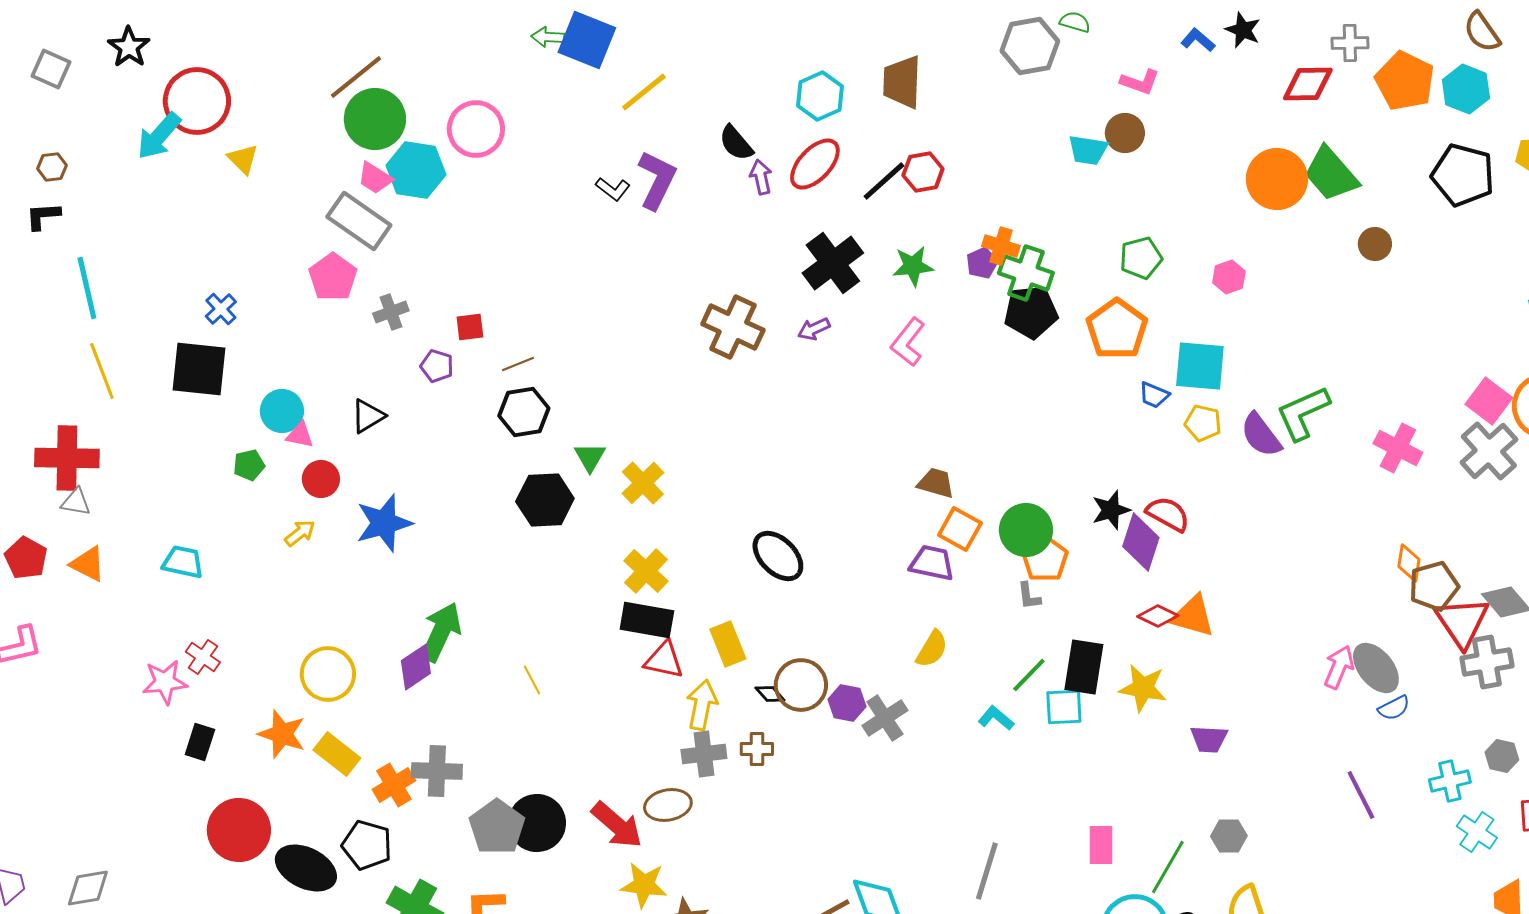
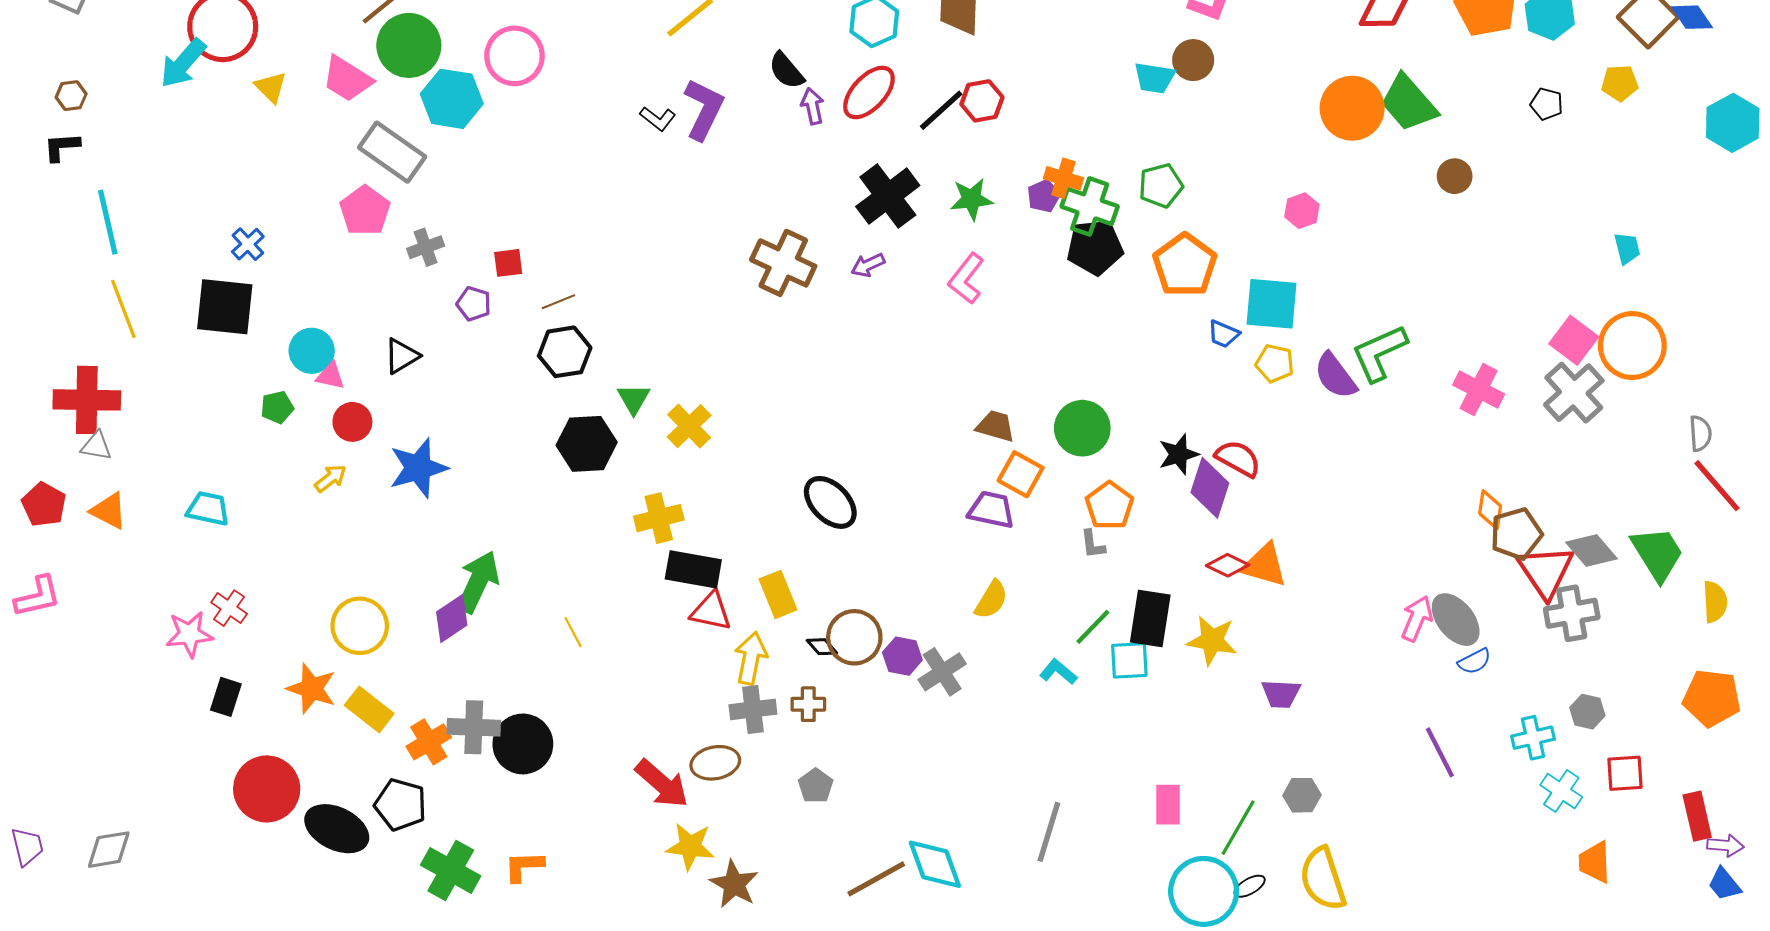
black pentagon: (1463, 175) -> (1547, 104), size x0.5
pink trapezoid: (375, 178) -> (347, 79), moved, size x1.4
green pentagon: (1141, 258) -> (1161, 186), moved
green circle: (1026, 530) -> (1082, 428), moved
yellow cross: (646, 571) -> (659, 518), moved, turned 33
black circle: (537, 823) -> (523, 744), moved
gray pentagon: (497, 827) -> (816, 786), moved, size x0.6

